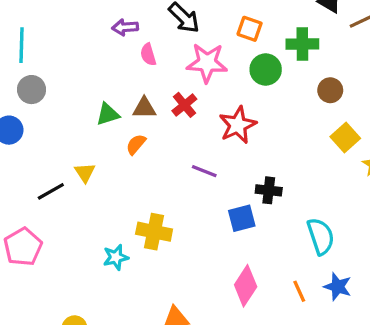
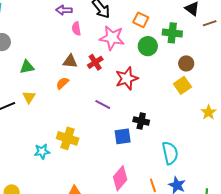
green triangle: (108, 114) -> (27, 67), moved
yellow square: (345, 137) -> (182, 85), moved

